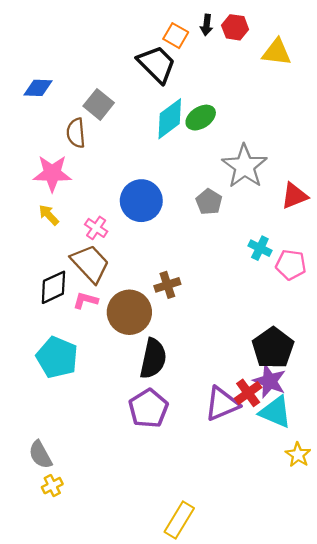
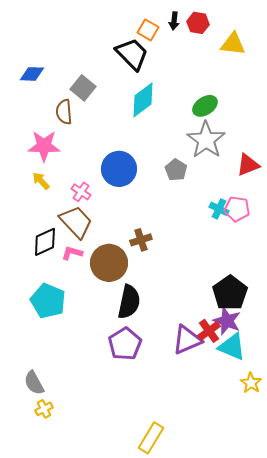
green ellipse: (201, 118) -> (205, 106), moved
pink pentagon: (291, 265) -> (237, 209), moved

